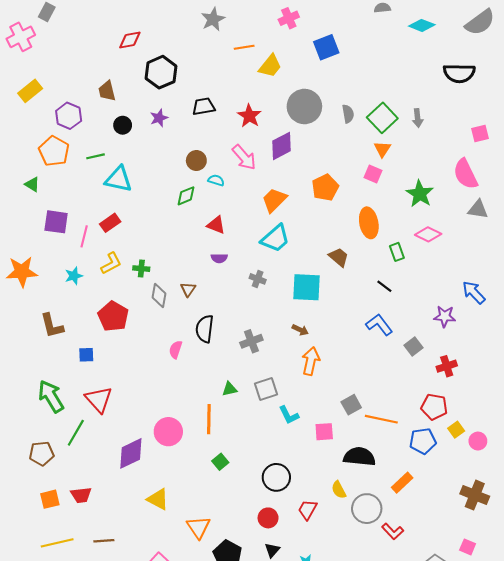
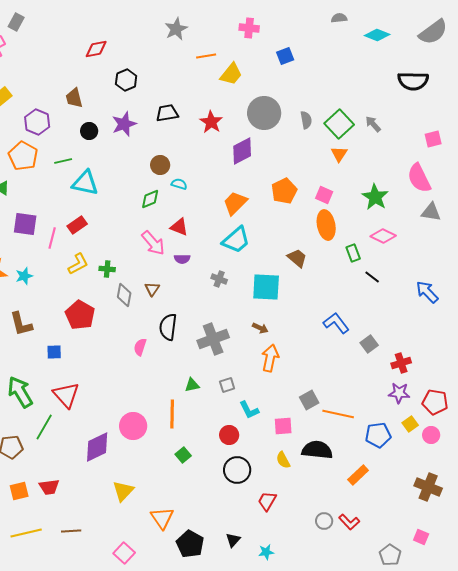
pink cross: (289, 18) -> (249, 28), turned 30
blue square: (326, 47) -> (285, 56), size x0.7
black hexagon: (161, 72) -> (126, 80), size x0.7
purple star: (159, 118) -> (124, 124), size x1.4
gray arrow: (418, 118) -> (373, 124), turned 144
pink arrow: (244, 157) -> (153, 243), moved
pink square: (373, 174) -> (324, 195), moved
cyan star: (74, 276) -> (24, 276), moved
black line: (384, 286) -> (372, 277), moved
purple star: (445, 316) -> (399, 393), moved
gray cross: (251, 341) -> (213, 339), size x1.4
gray square: (266, 389) -> (227, 385), size x0.7
red pentagon: (434, 407) -> (435, 402), moved
yellow semicircle: (339, 490) -> (283, 460), moved
yellow triangle: (158, 499) -> (123, 491), turned 45
gray circle: (367, 509) -> (324, 521), moved, size x0.6
red circle: (268, 518) -> (229, 435), moved

